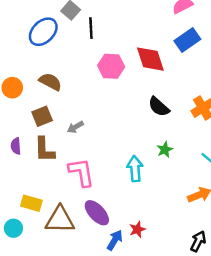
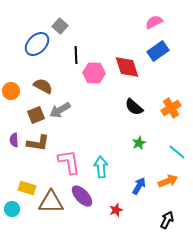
black line: (91, 28) -> (76, 55), moved
gray arrow: (75, 127) -> (60, 110), moved, size x1.5
brown L-shape: (44, 150) -> (38, 143), turned -80
cyan arrow: (135, 169) -> (101, 167), moved
blue arrow: (115, 240) -> (139, 186), moved

